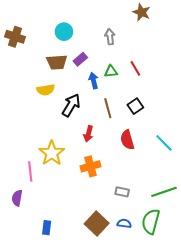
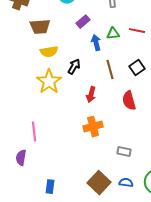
brown trapezoid: (57, 62) -> (40, 27), moved
red line: (135, 68) -> (137, 31), turned -49
black arrow: (71, 105) -> (74, 67), size x0.7
yellow star: (52, 153) -> (49, 82), moved

